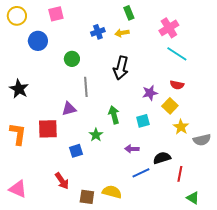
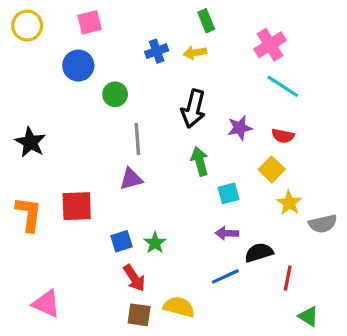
blue circle: (38, 41) -> (78, 66), moved
purple star: (150, 93) -> (240, 128), moved
purple triangle: (69, 109) -> (131, 179), moved
green arrow: (114, 115) -> (200, 161), moved
green star: (96, 135) -> (155, 243), moved
purple arrow: (132, 149) -> (227, 233), moved
red arrow: (62, 181) -> (134, 278), moved
pink triangle: (18, 189) -> (46, 304), moved

